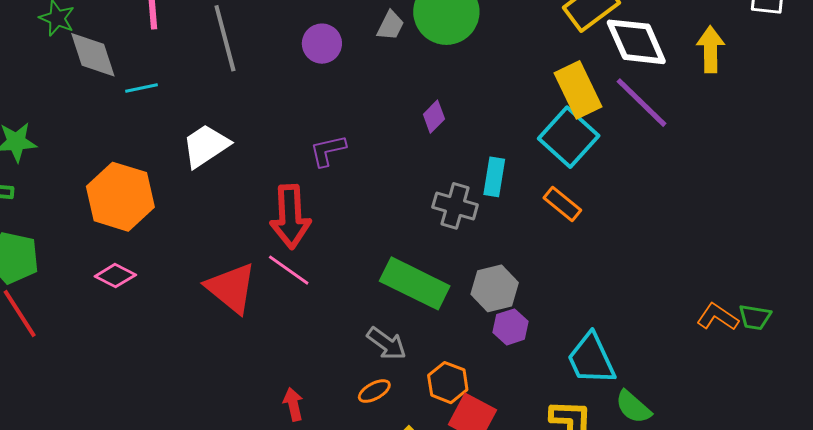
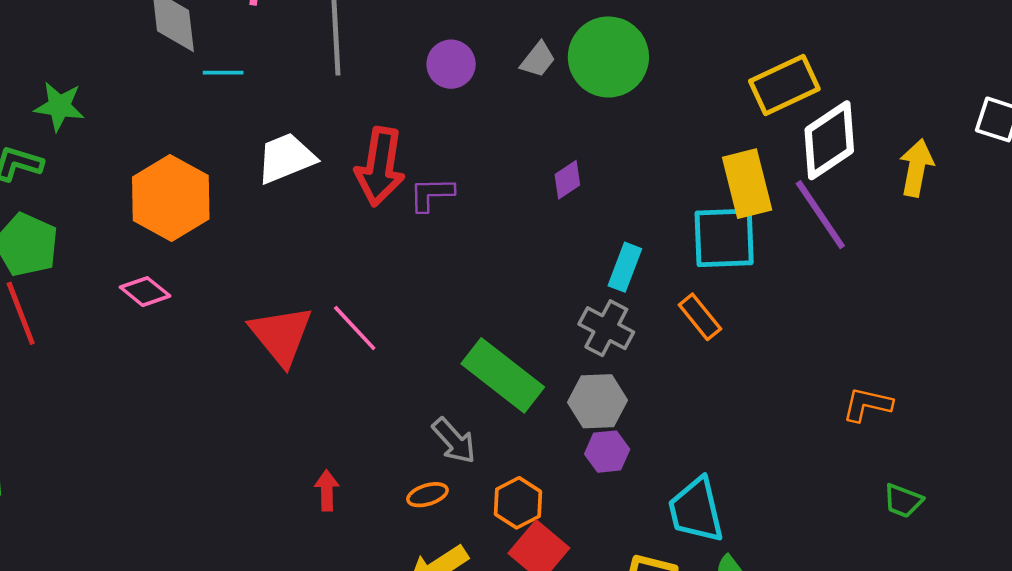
white diamond: (636, 42) -> (829, 140), turned 68
cyan square: (569, 137) -> (724, 238), turned 34
gray cross: (455, 206) -> (606, 328), moved
red arrow: (290, 217) -> (380, 167), moved
orange L-shape: (718, 317) -> (867, 404), moved, turned -33

